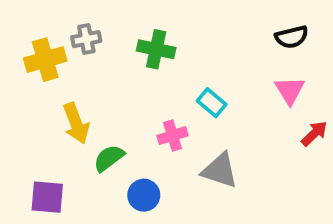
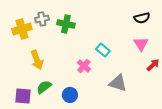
green cross: (156, 49) -> (66, 24), moved
pink cross: (173, 136) -> (84, 66), turned -32
green semicircle: (109, 158) -> (44, 87), moved
gray triangle: (220, 170) -> (118, 83), moved

